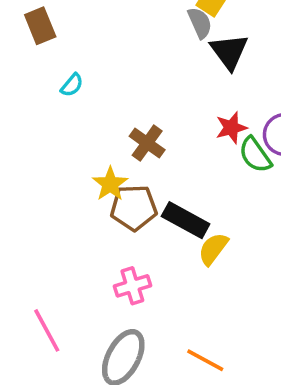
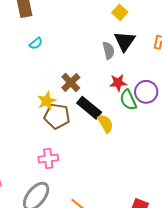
gray semicircle: (200, 23) -> (109, 50), moved
black rectangle: (186, 220) -> (89, 108), moved
yellow semicircle: (213, 249) -> (105, 124), moved, turned 102

